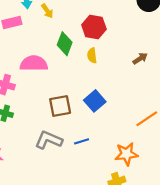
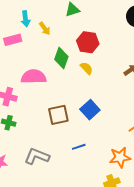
yellow semicircle: (92, 55) -> (86, 68), turned 144
gray L-shape: (49, 140) -> (37, 156), moved

